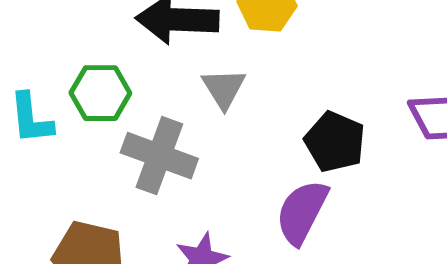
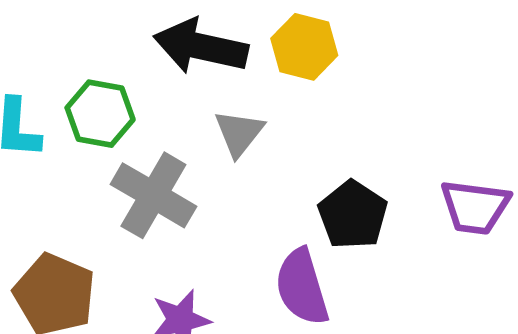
purple semicircle: (302, 212) -> (302, 287), turned -54

